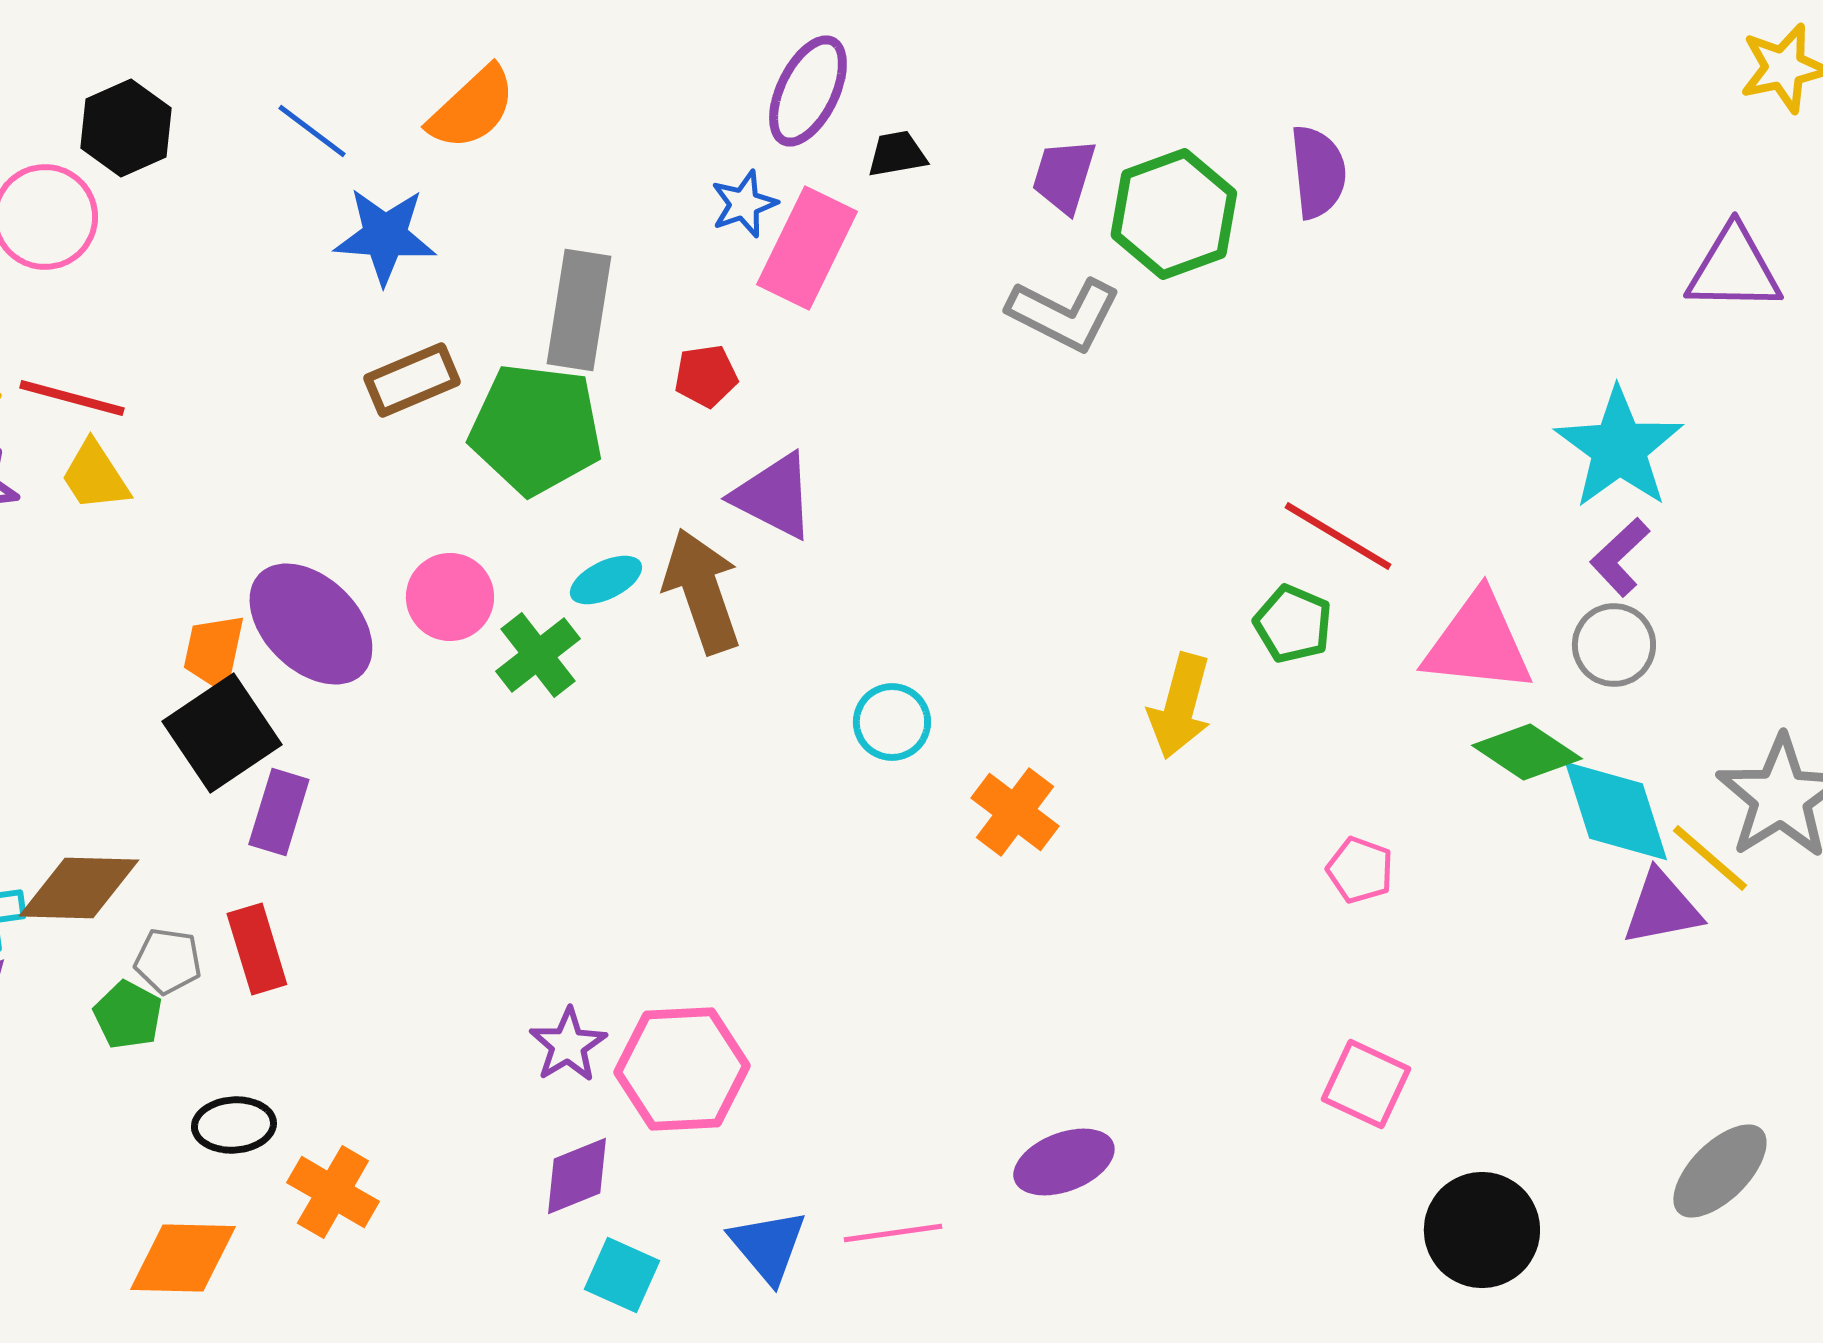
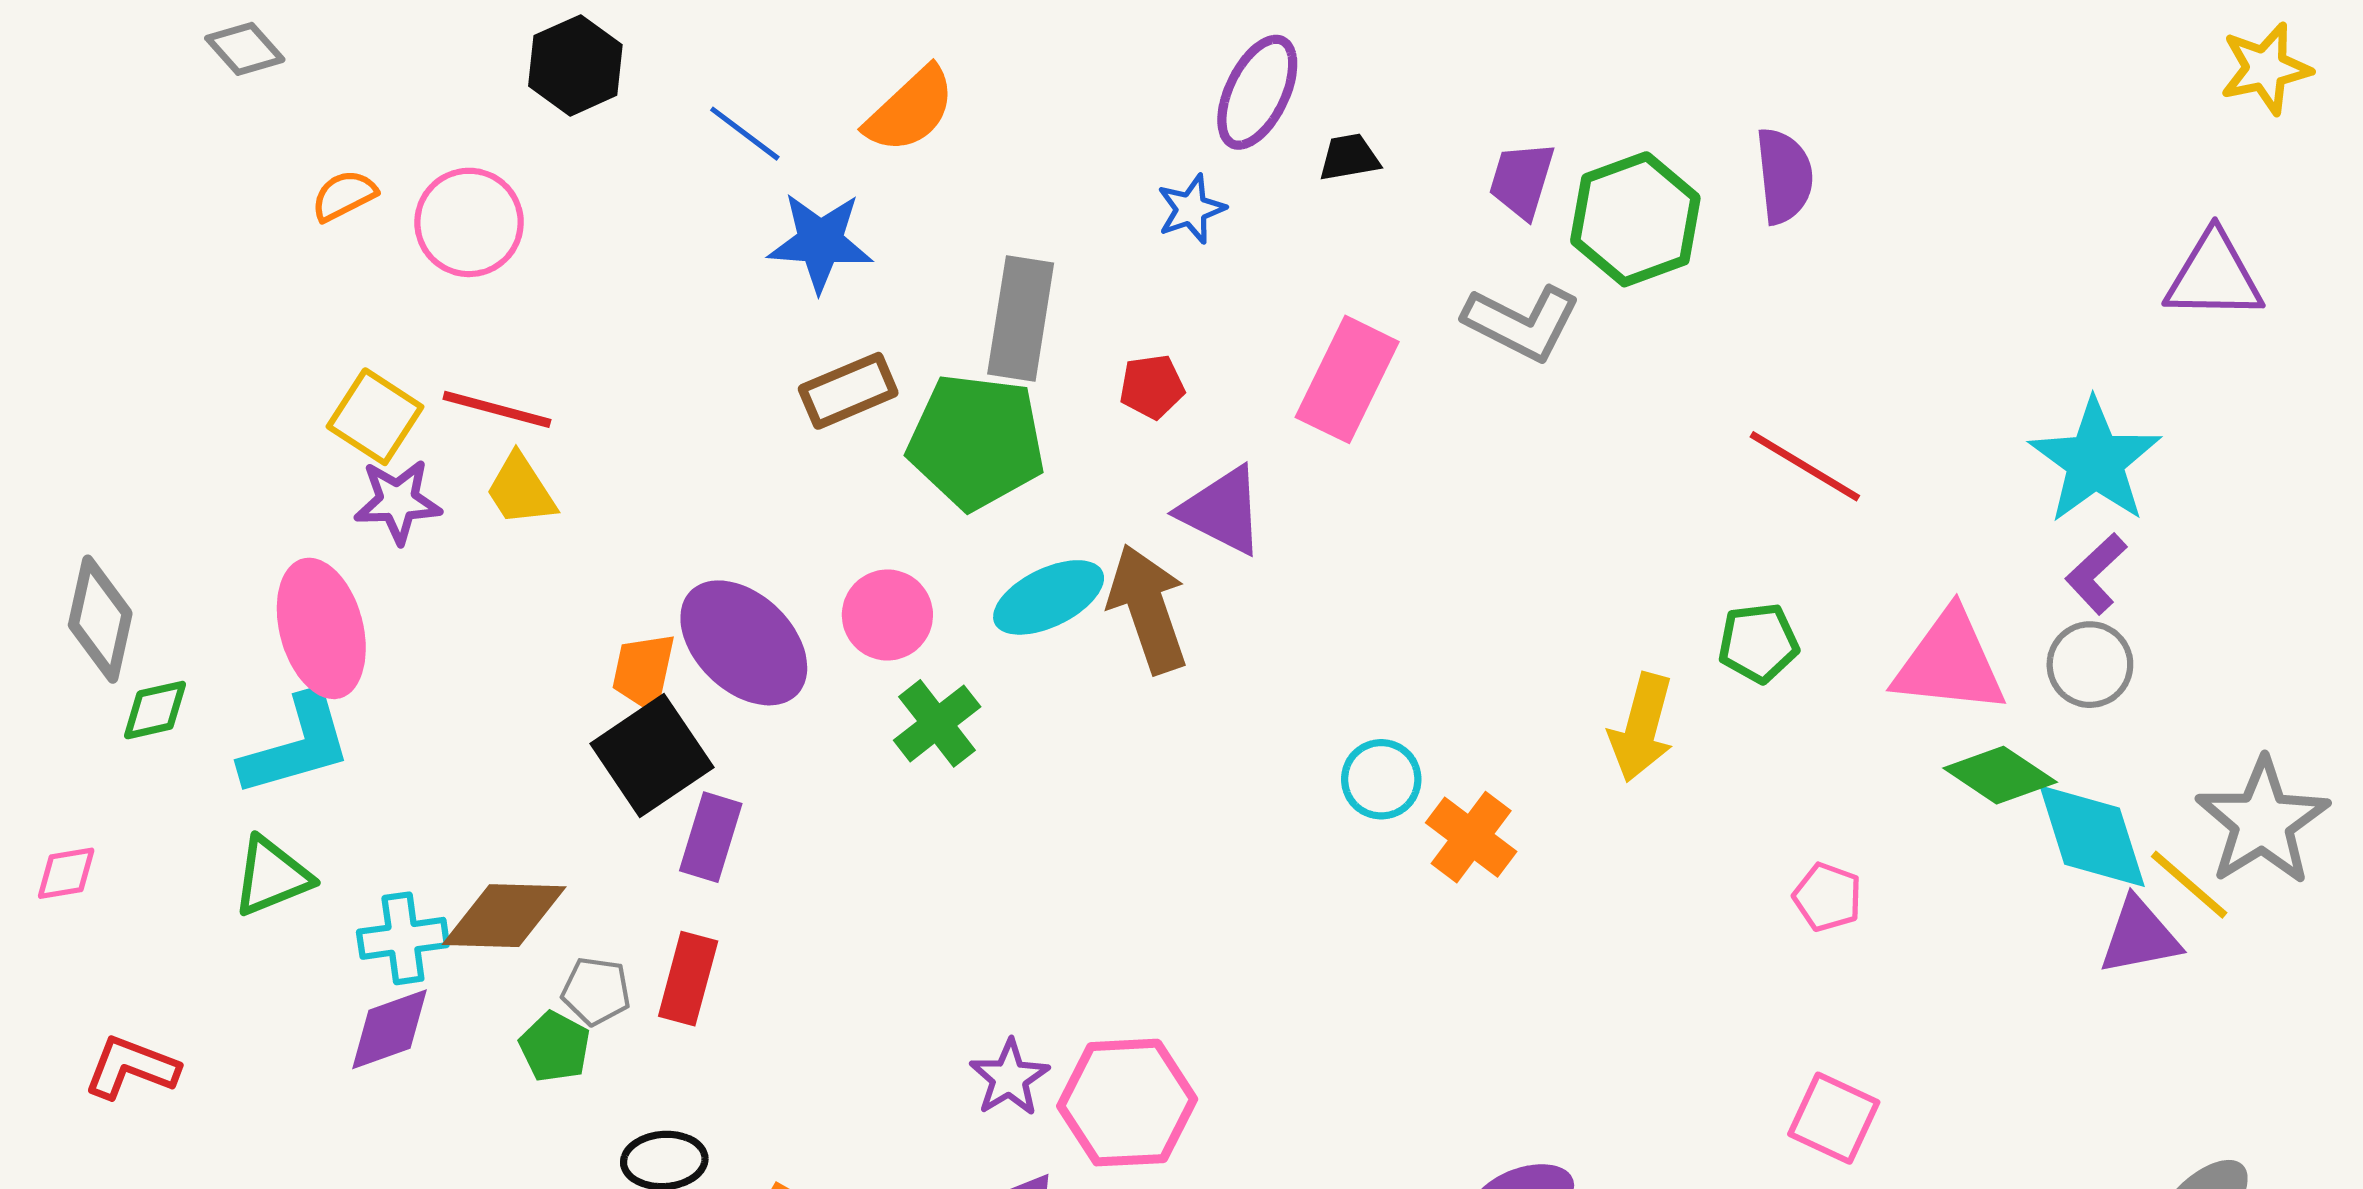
black hexagon: (126, 128) -> (575, 65), moved
pink rectangle: (807, 248) -> (1347, 379), moved
red line: (1338, 536) -> (1805, 466), moved
cyan ellipse: (606, 580) -> (1049, 597), size x1.5
green pentagon: (1293, 624) -> (1758, 643), turned -30
green cross: (538, 655) -> (937, 723), moved
cyan circle: (892, 722) -> (1381, 779), moved
red rectangle: (257, 949) -> (688, 979), turned 32

